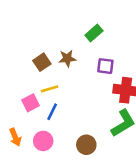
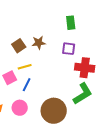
green rectangle: (94, 33) -> (71, 23), moved, turned -56
brown circle: (86, 145) -> (54, 111), size x1.6

